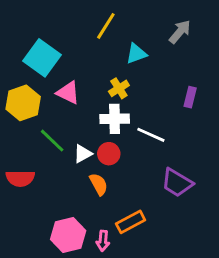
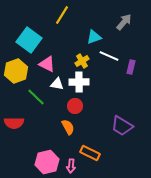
yellow line: (106, 26) -> (62, 15), moved
white line: (151, 135) -> (109, 56), moved
white triangle: (83, 154) -> (57, 84), moved, turned 40
orange rectangle: (131, 222) -> (90, 153), turned 54

